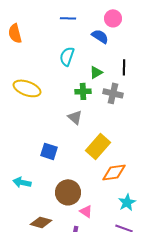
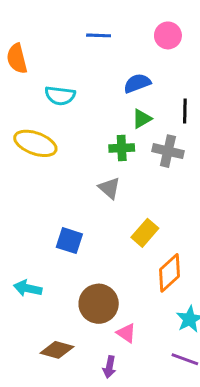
blue semicircle: (100, 36) -> (137, 83), moved, turned -54
cyan semicircle: (67, 56) -> (60, 96), moved, turned -102
yellow rectangle: (98, 146) -> (145, 233), size x0.7
orange diamond: (114, 172) -> (169, 273), turned -35

